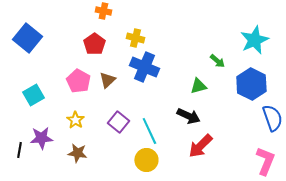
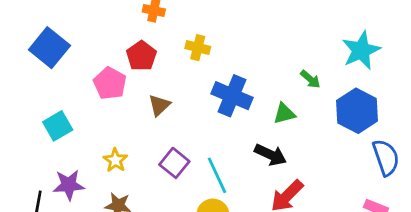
blue cross: (144, 67) -> (232, 96), moved
pink pentagon: (78, 81) -> (110, 83), moved

